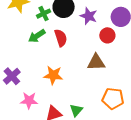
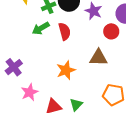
orange star: (53, 75) -> (66, 70), moved, turned -30
pink star: (29, 100) -> (30, 92), turned -30

